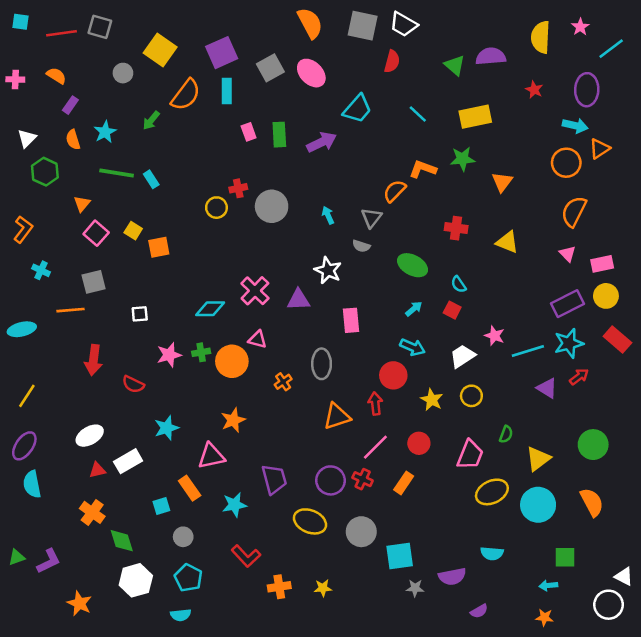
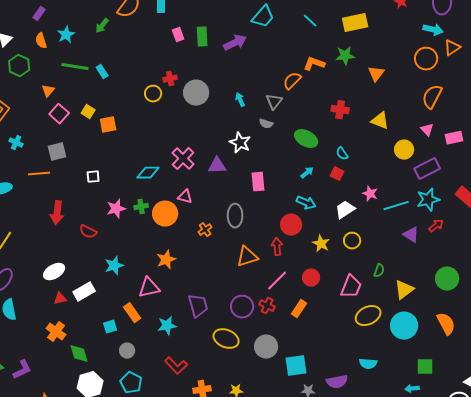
yellow circle: (606, 296) -> (404, 150), moved

